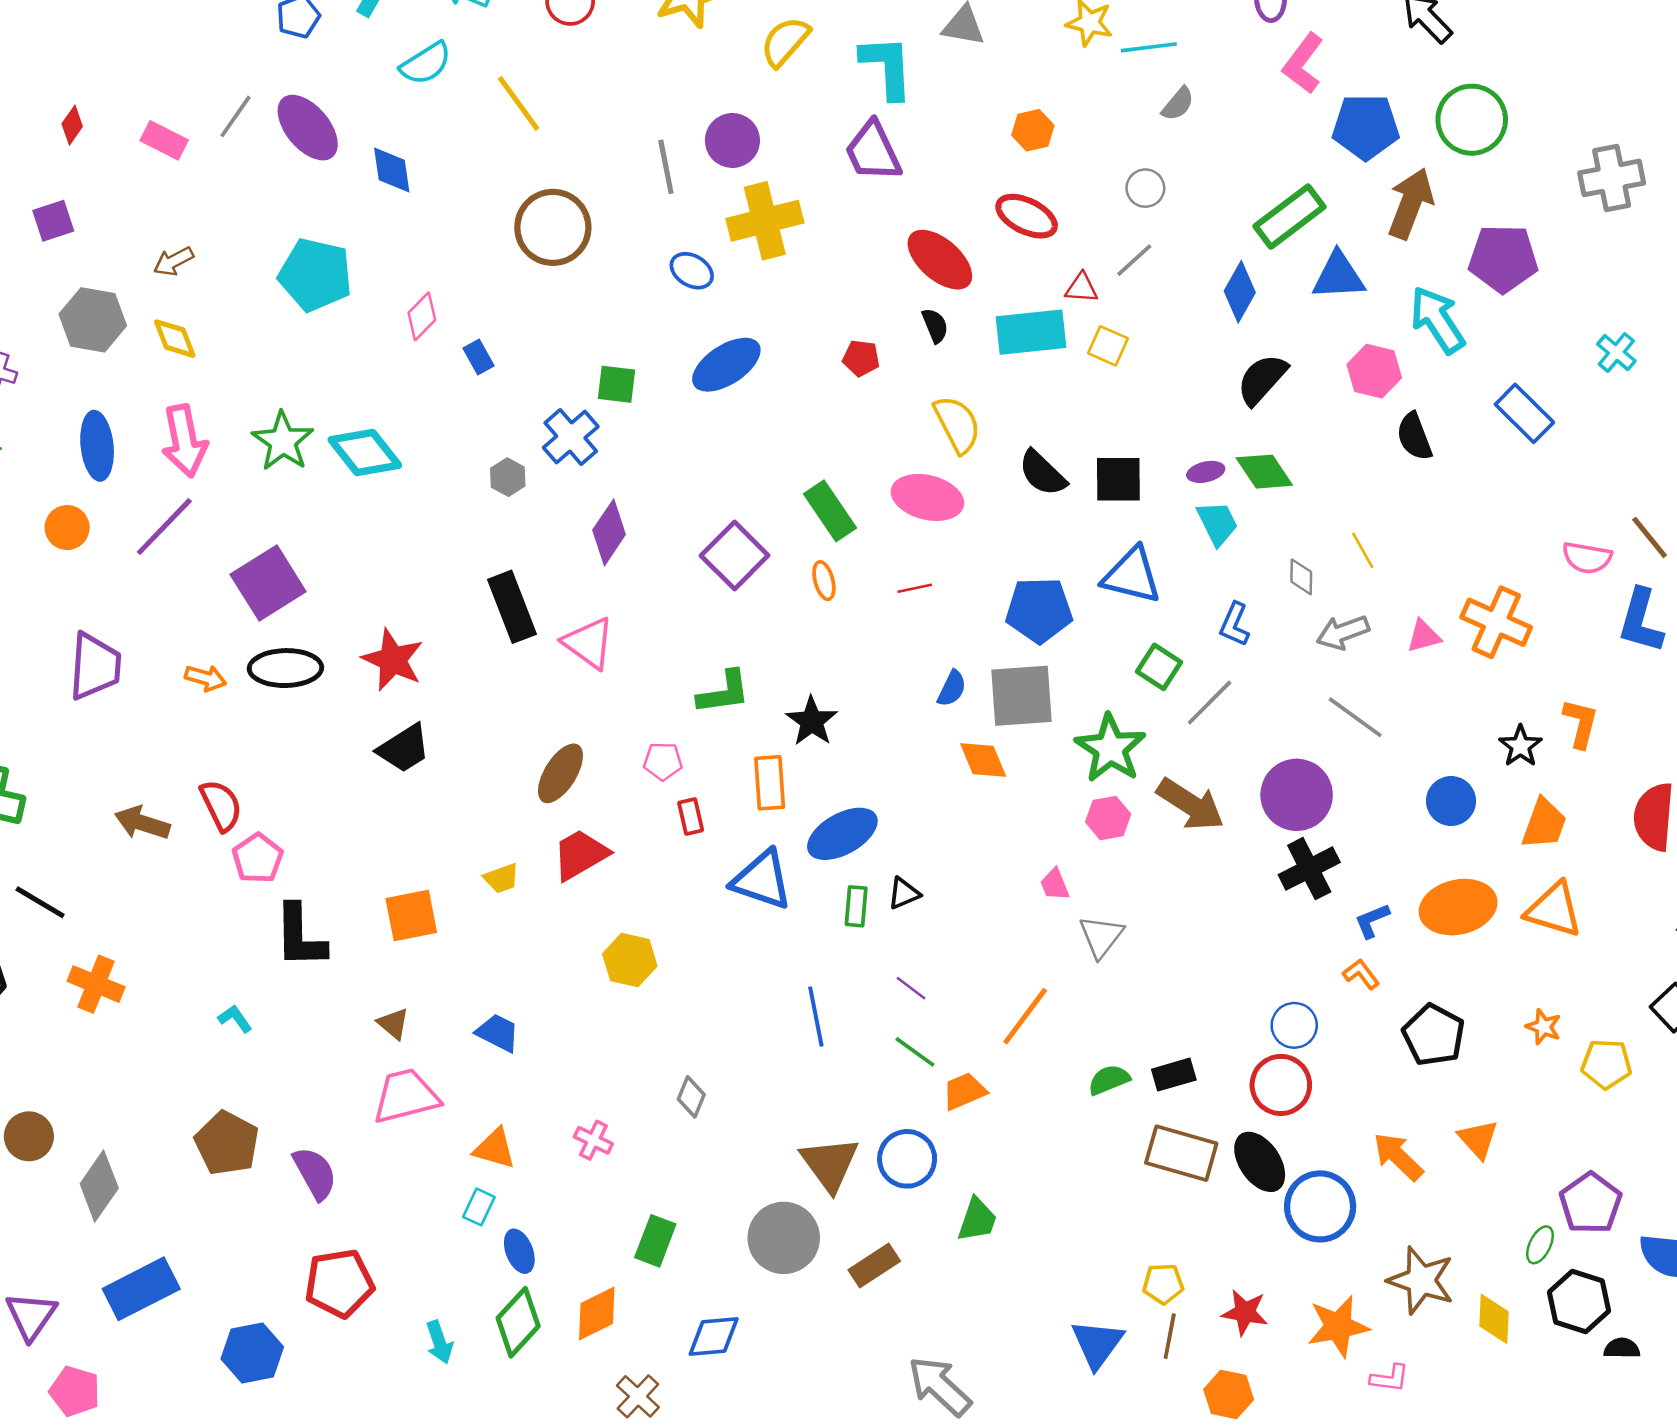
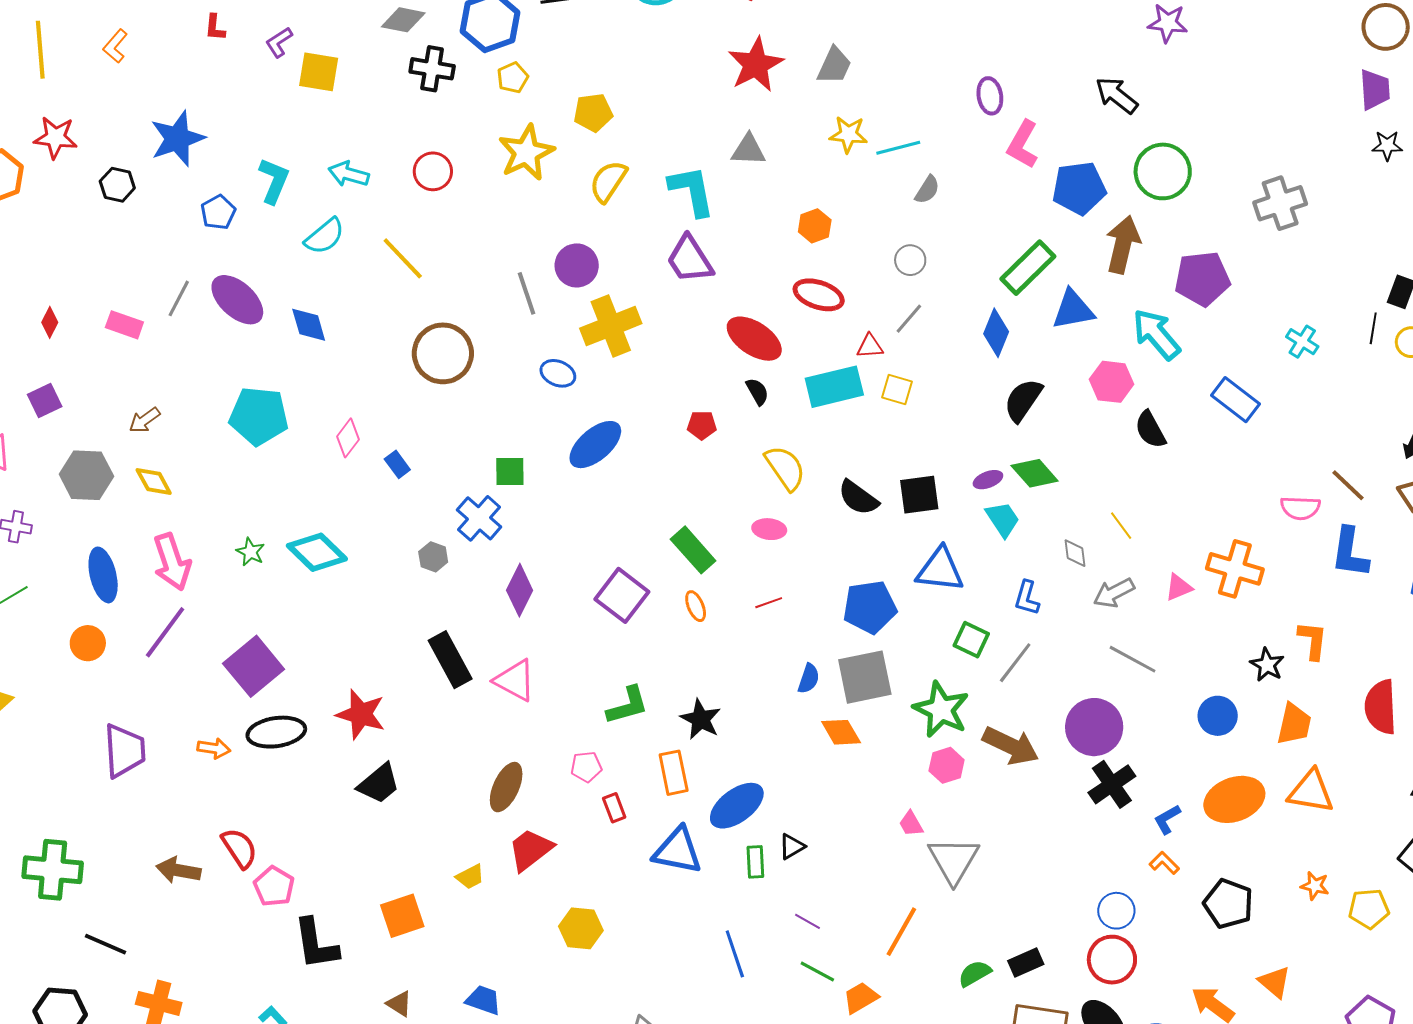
green star: (283, 441) -> (250, 552), size x0.6
pink ellipse: (927, 497) -> (769, 529), size x0.6
gray triangle: (1101, 936) -> (953, 860), size x1.4

